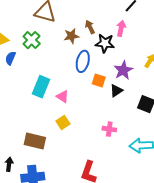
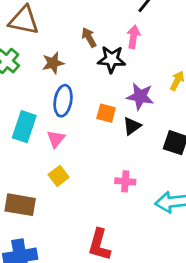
brown star: (71, 36) -> (53, 63), moved
blue ellipse: (83, 61) -> (63, 101), moved
purple star: (123, 70) -> (140, 96), turned -30
pink triangle: (63, 96) -> (56, 139), turned 40

